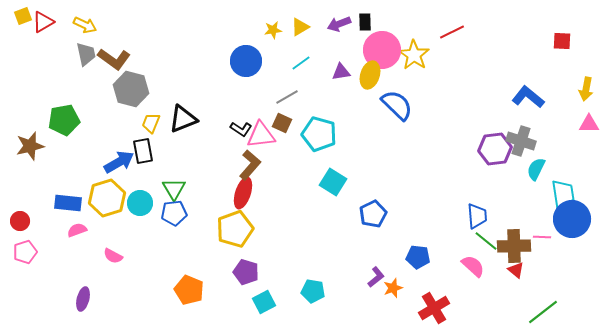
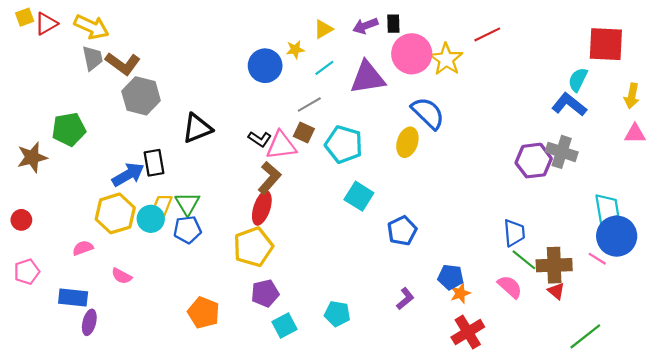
yellow arrow: (85, 25) -> (91, 27), size x1.4
yellow star: (273, 30) -> (295, 50), moved
red square: (562, 41) -> (606, 44), size x1.8
purple triangle: (341, 72) -> (368, 78), size x1.8
yellow ellipse: (370, 75) -> (407, 142), moved
yellow trapezoid: (151, 123) -> (163, 205), moved
cyan semicircle: (536, 169) -> (578, 80), moved
blue rectangle: (68, 203) -> (73, 298), moved
red circle: (20, 221) -> (21, 220), moved
pink line: (542, 237) -> (597, 259), moved, turned 30
purple pentagon: (246, 272) -> (265, 293), turned -30
orange star: (393, 288) -> (460, 293), moved

